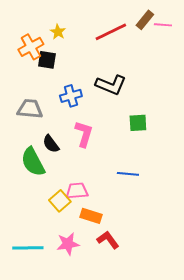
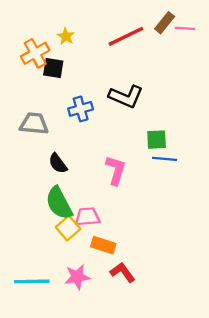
pink L-shape: (84, 134) -> (116, 170), moved
green semicircle: (33, 162) -> (59, 203), moved
blue line: (128, 174) -> (165, 159), moved

